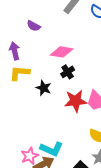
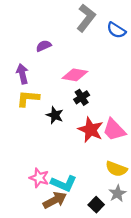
purple semicircle: (34, 26) -> (44, 46), turned 128
red star: (76, 101) -> (91, 130), turned 30
pink star: (30, 156) -> (39, 178), moved, turned -30

